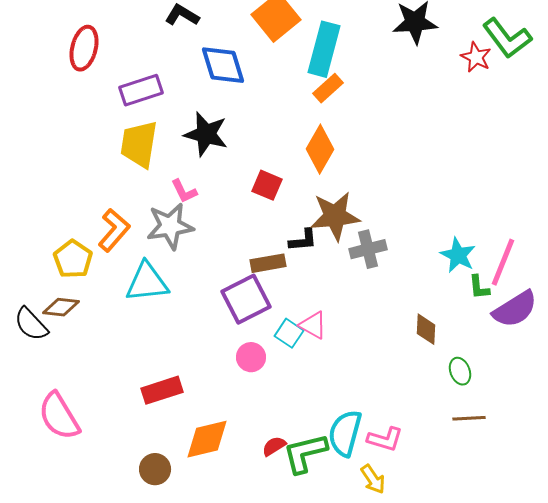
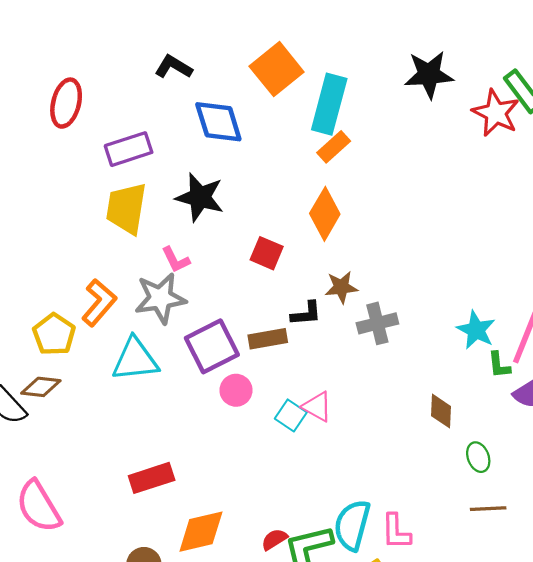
red star: (476, 57) -> (496, 113), size x1.4
brown star: (335, 216) -> (341, 287), size x0.6
purple square: (246, 299) -> (212, 346), moved
pink circle: (251, 357) -> (236, 390), moved
pink L-shape: (385, 439) -> (396, 532), turned 72

